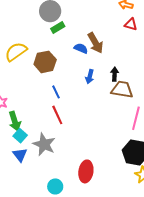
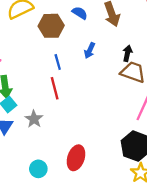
blue semicircle: (81, 48) -> (80, 13), moved
blue arrow: (90, 77) -> (90, 51), moved
gray star: (44, 144) -> (34, 119), size x0.7

